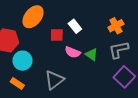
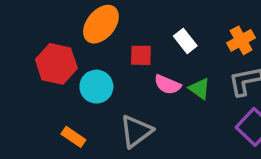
white rectangle: (75, 26) -> (185, 41), moved
cyan circle: (22, 61) -> (96, 87), moved

